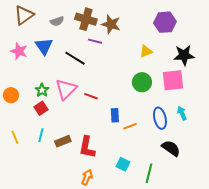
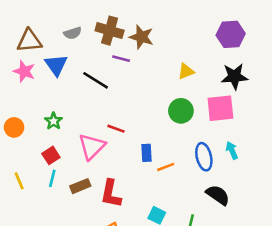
brown triangle: (24, 15) -> (29, 41), moved, turned 30
purple hexagon: (165, 22) -> (231, 34), moved
pink triangle: (66, 89) -> (92, 147), moved
red square: (41, 108) -> (51, 155), moved

